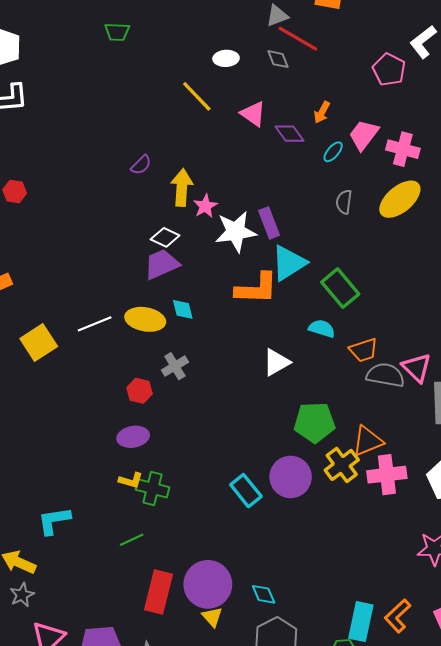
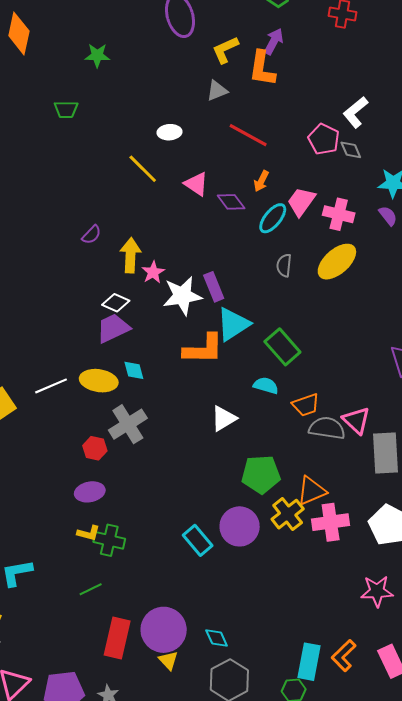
red line: (298, 39) -> (248, 135), moved
gray diamond: (278, 59) -> (351, 150), moved
cyan ellipse: (333, 152) -> (273, 218), size x1.5
gray cross: (175, 366) -> (128, 424), size x1.5

